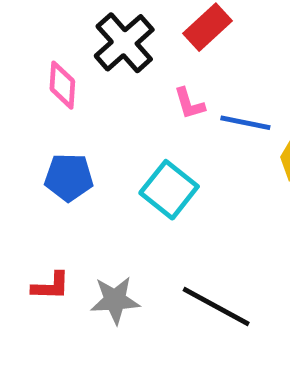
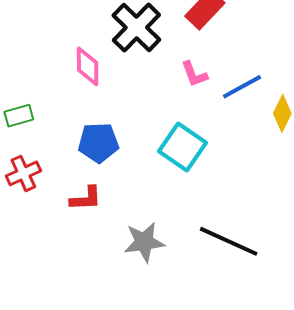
blue line: (245, 123) -> (242, 87), turned -36
red L-shape: (51, 286) -> (86, 198), moved

